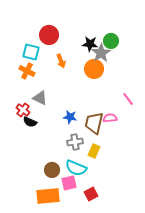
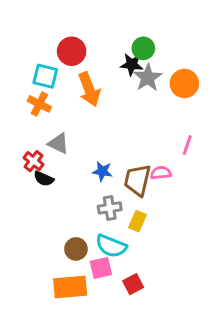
green circle: (111, 41) -> (143, 48), moved
orange arrow: (61, 61) -> (89, 89), size x1.6
orange circle: (94, 69) -> (184, 83), moved
pink line: (128, 99) -> (187, 145), turned 56

